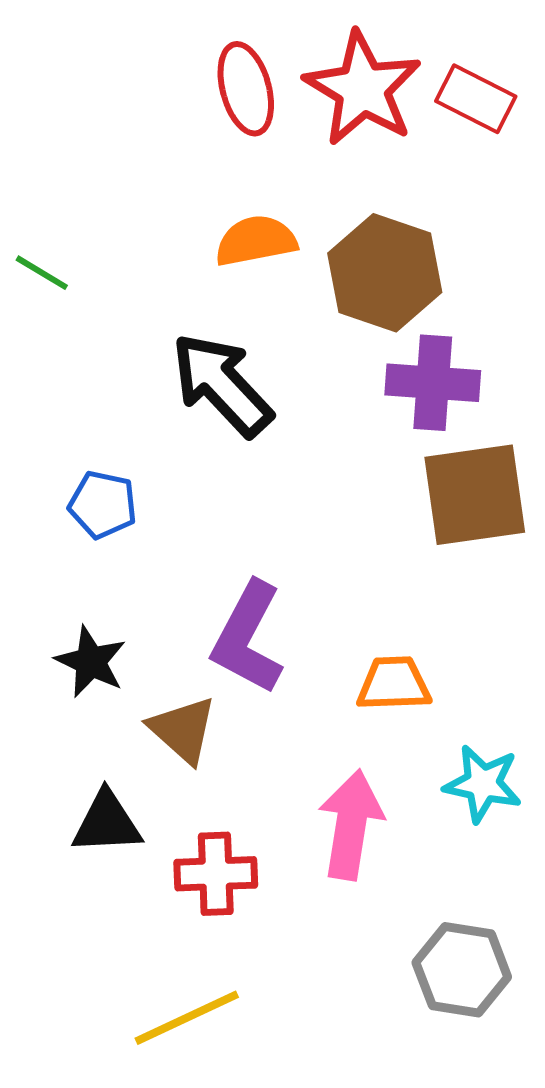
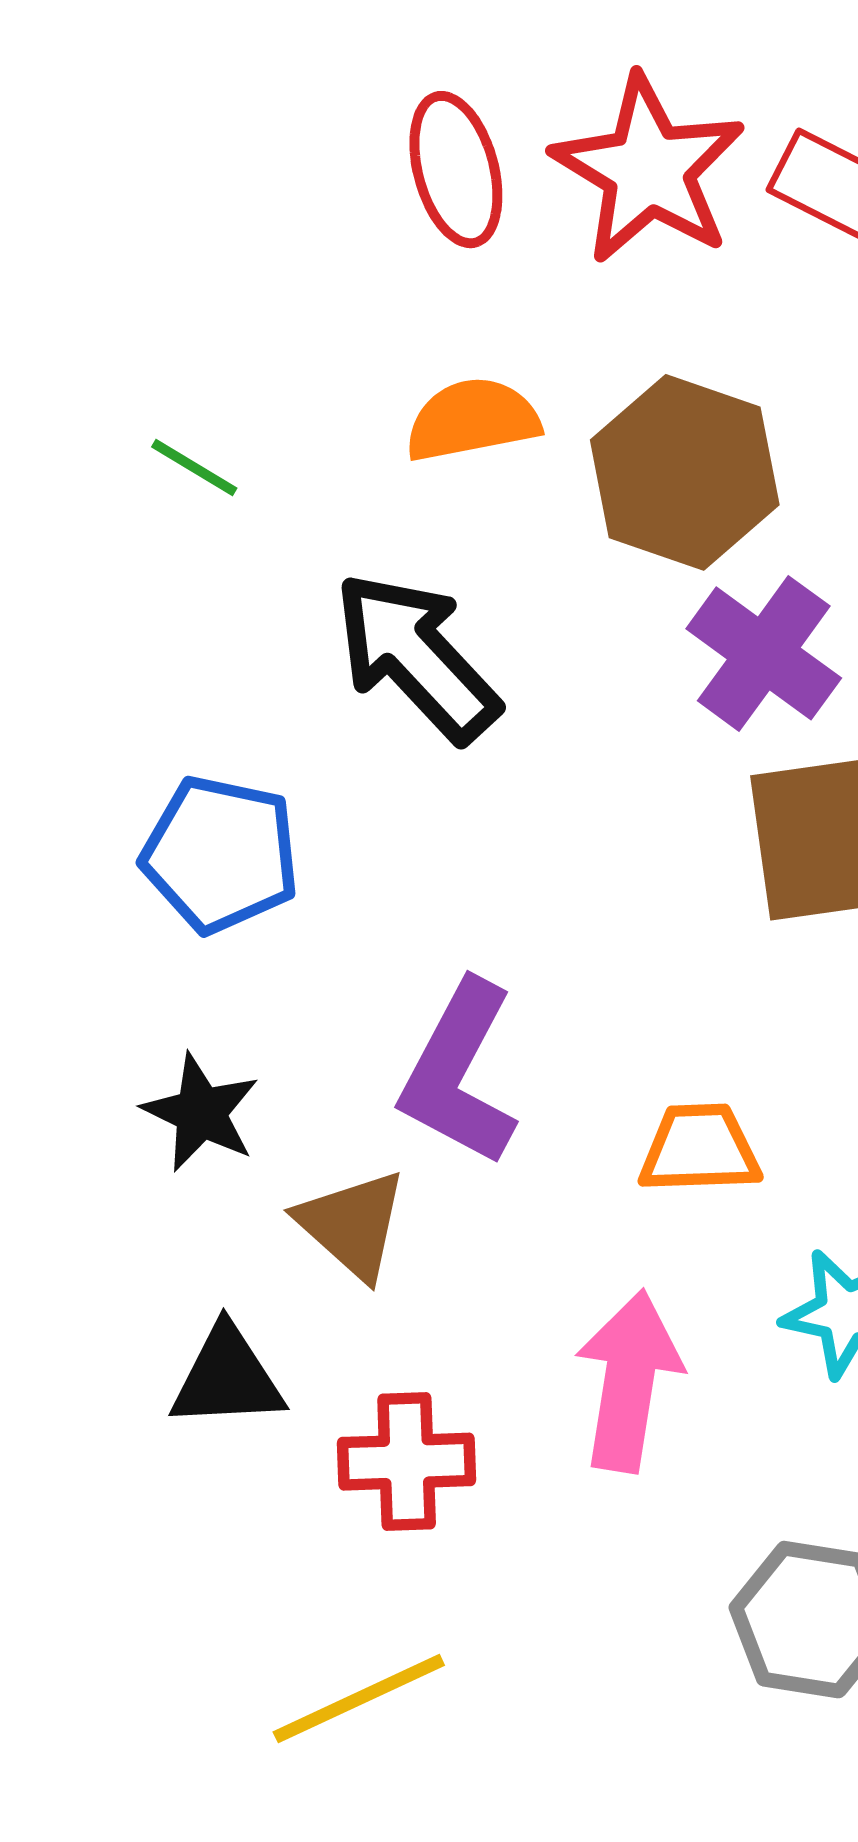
green line: (42, 273) -> (194, 467), moved
purple cross: (433, 383) -> (764, 653), turned 32
blue pentagon: (103, 505) -> (221, 854), size x1.4

